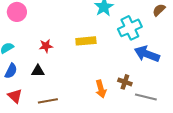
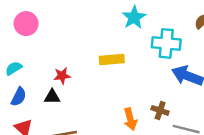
cyan cross: (130, 28) -> (166, 43), turned 30
red star: (46, 46) -> (62, 76), moved

